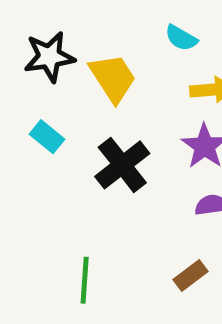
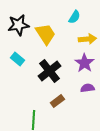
cyan semicircle: (181, 38) -> (74, 17), turned -88
brown rectangle: (190, 275) -> (57, 101), moved

